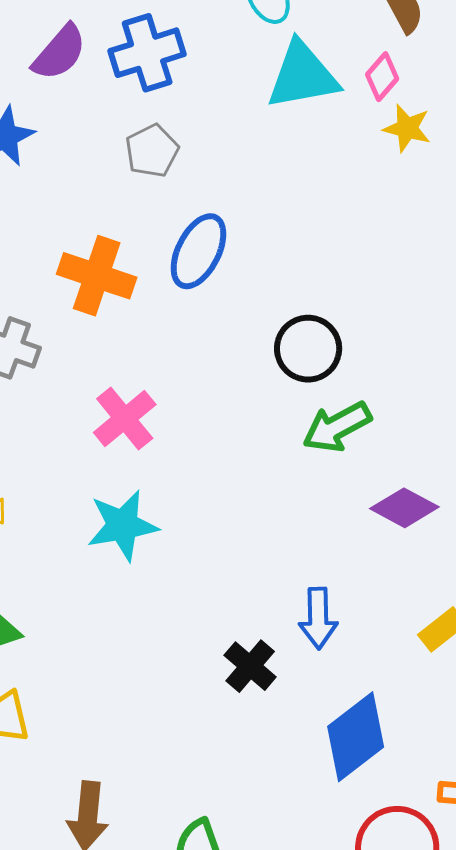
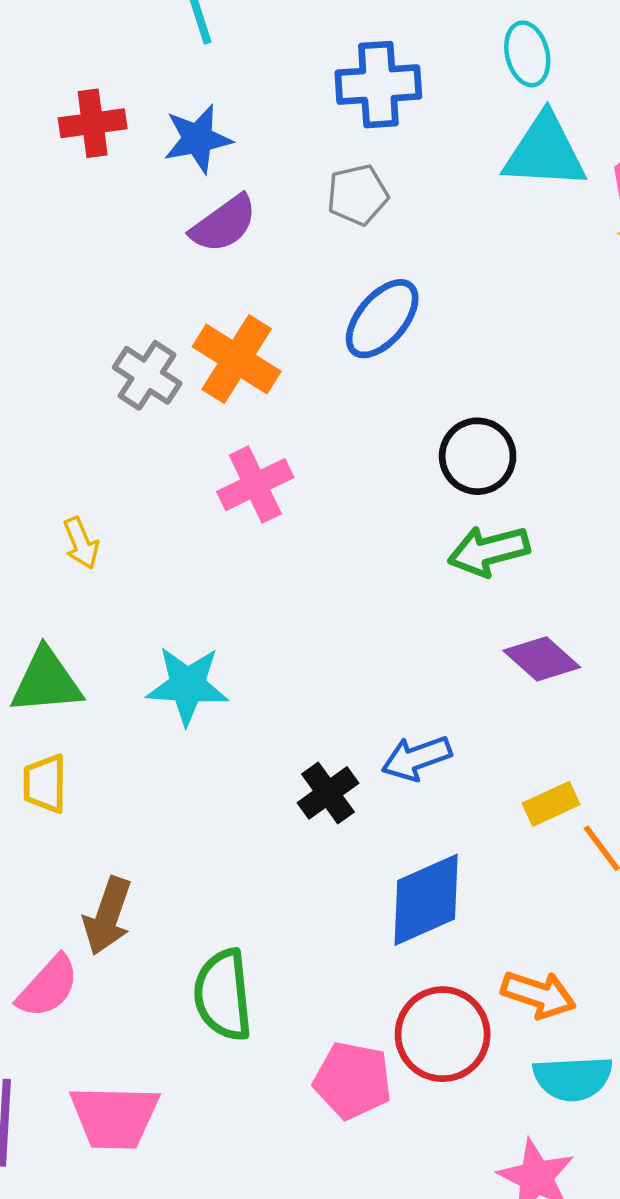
purple semicircle: (59, 52) -> (224, 224), moved
orange cross: (97, 276) -> (237, 359), moved
cyan star: (123, 525) -> (187, 685), moved
blue arrow: (318, 618) -> (416, 758), turned 58

